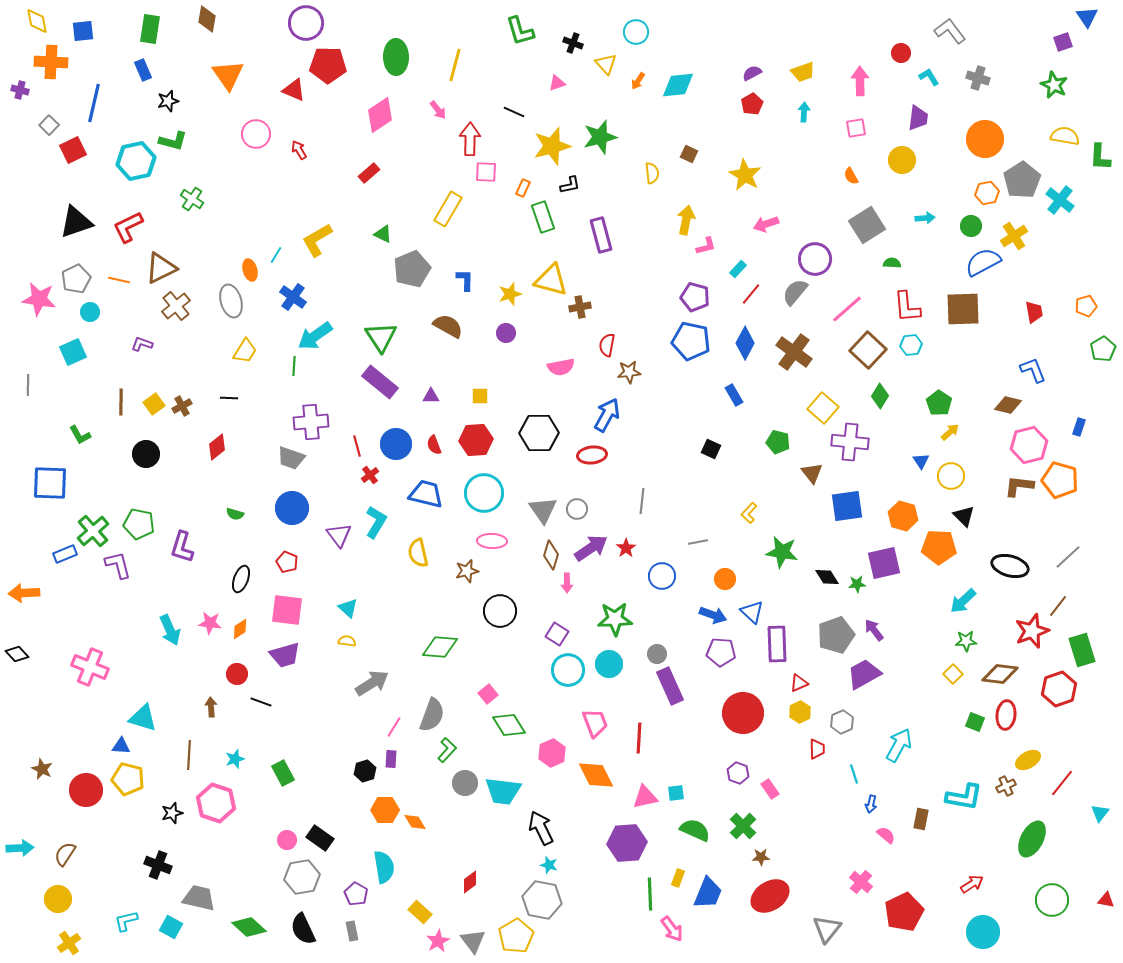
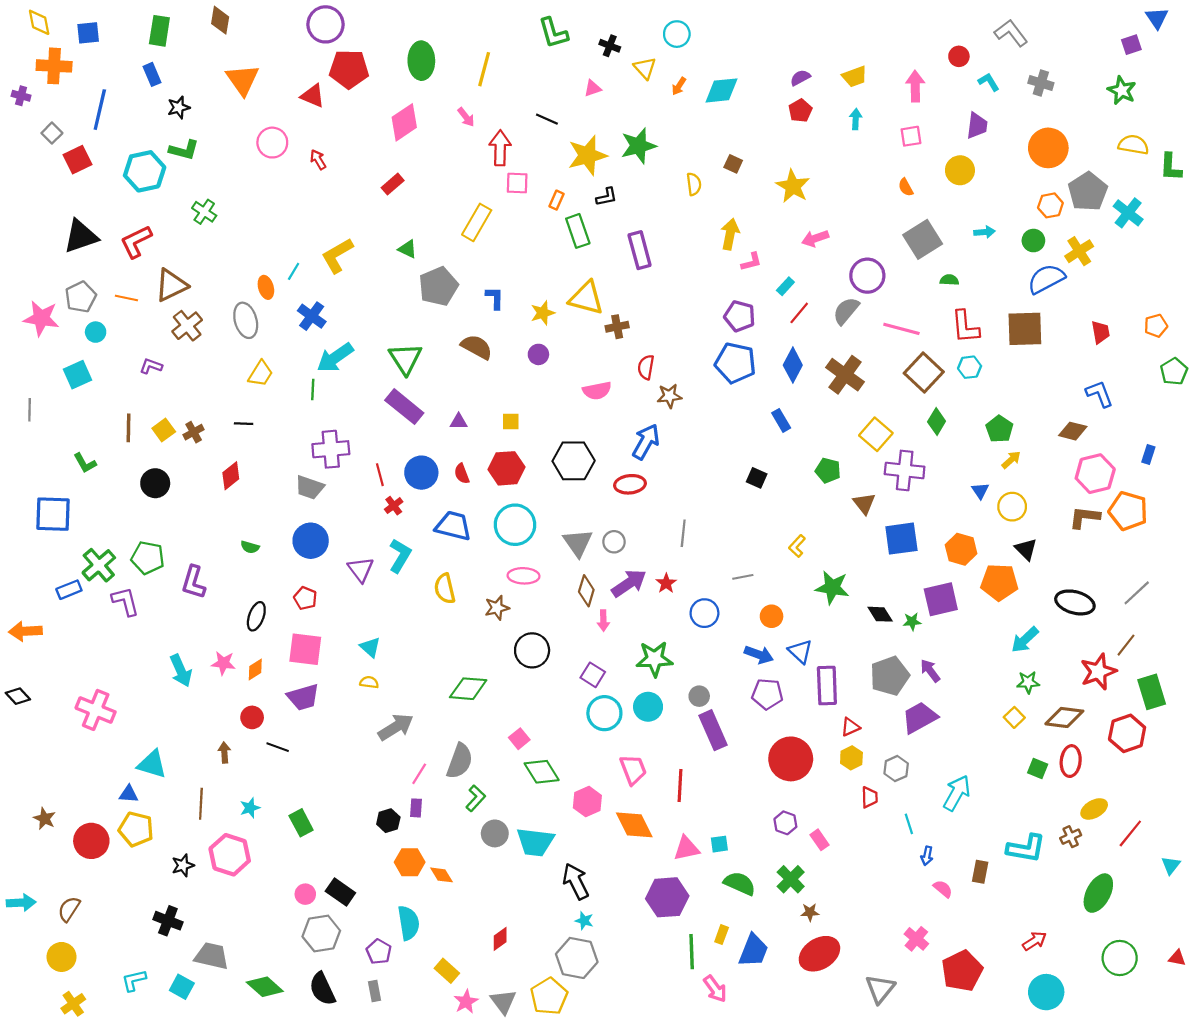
pink line: (847, 309) -> (901, 329), turned 56

